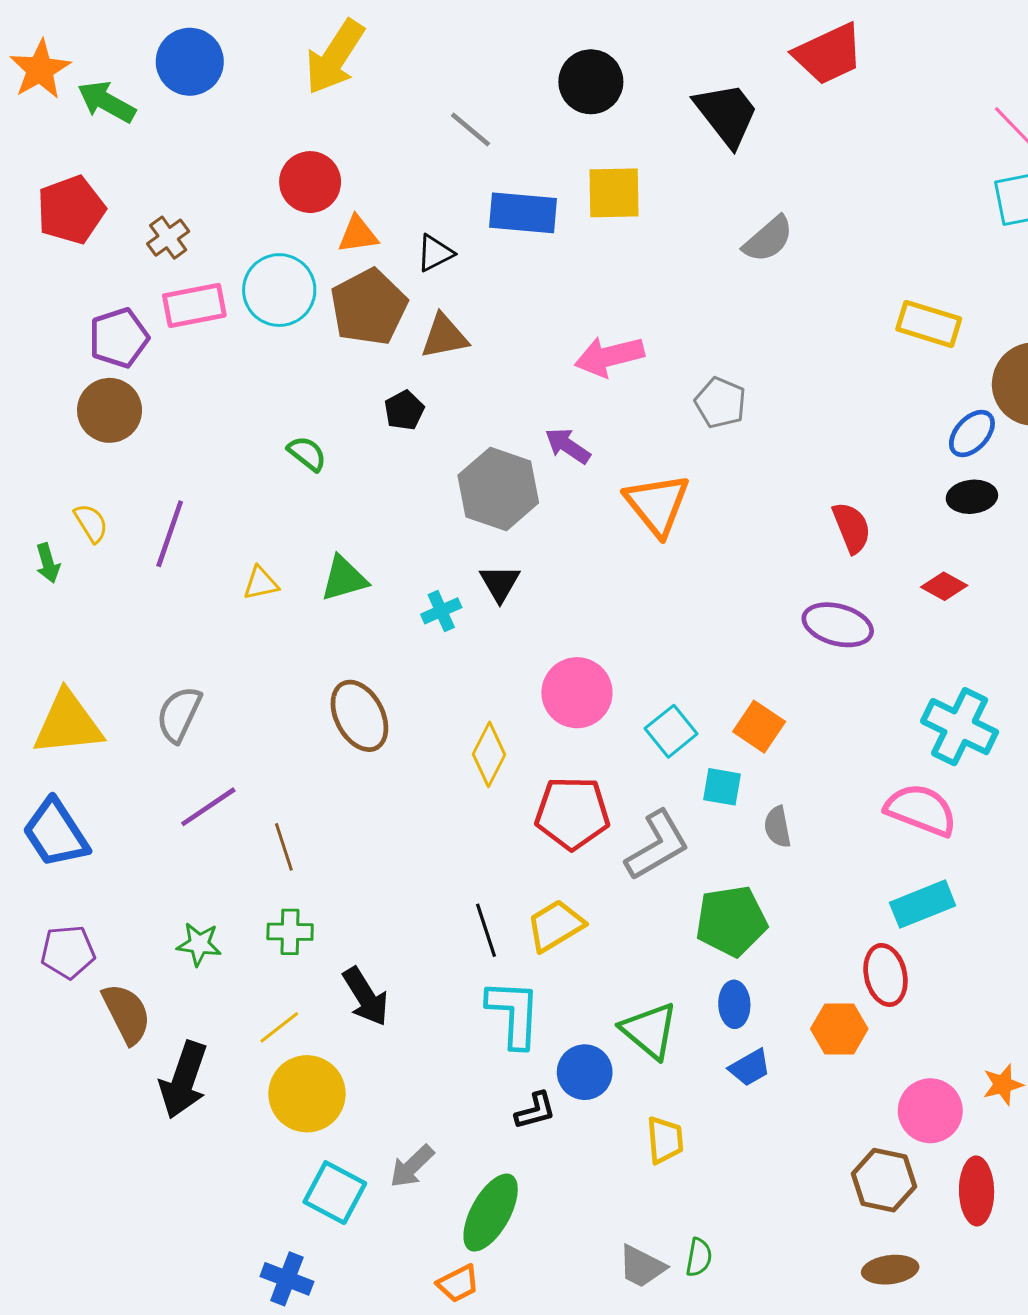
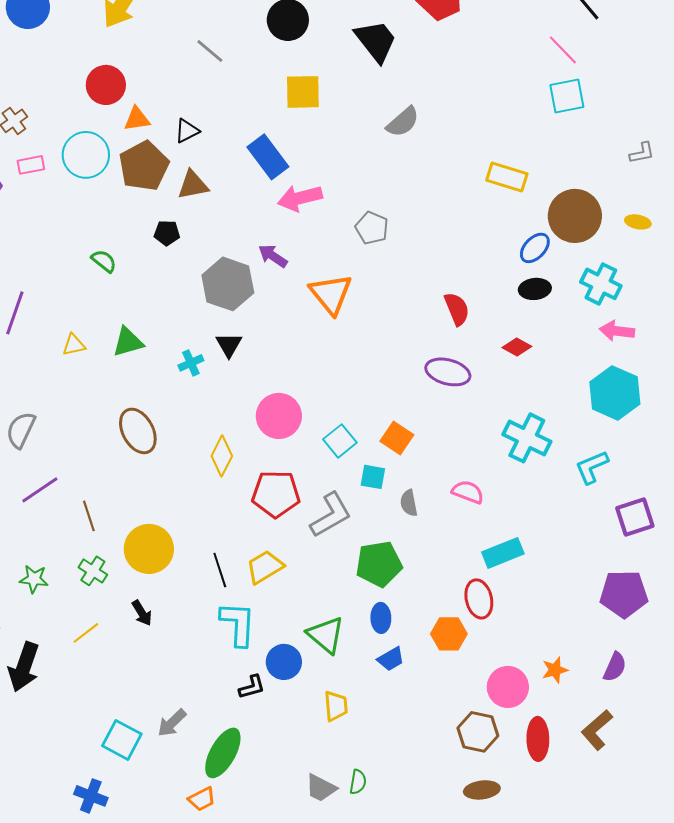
blue rectangle: (523, 213) -> (268, 157), moved, turned 48
pink rectangle: (194, 305) -> (31, 165), size x0.7
black pentagon: (404, 410) -> (167, 233), turned 30
pink semicircle: (921, 810) -> (468, 492), moved, size x0.7
green cross: (290, 932) -> (93, 571), turned 32
black arrow: (366, 997) -> (142, 613), size x0.7
yellow circle: (307, 1094) -> (149, 549), moved

